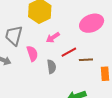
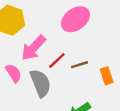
pink arrow: (53, 37) -> (34, 48), size x1.6
gray semicircle: (52, 67) -> (40, 83), size x1.6

